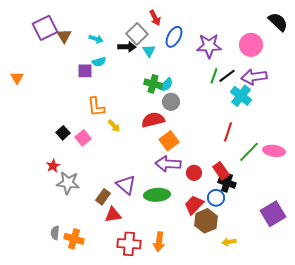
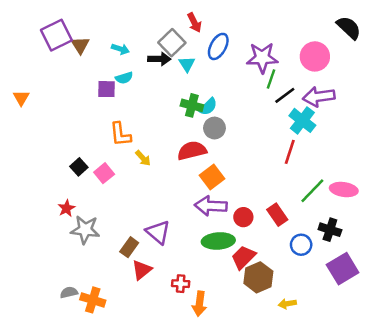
green line: (214, 76) -> (271, 79), moved
red line: (228, 132) -> (290, 152), moved
black cross: (227, 183) -> (330, 230), moved
green ellipse: (157, 195) -> (218, 241), moved
blue circle: (216, 198) -> (301, 245), moved
red triangle: (113, 215) -> (142, 270), turned -30
gray semicircle: (55, 233) -> (69, 292), turned 72
red cross: (129, 244) -> (181, 284), moved, size x0.6

